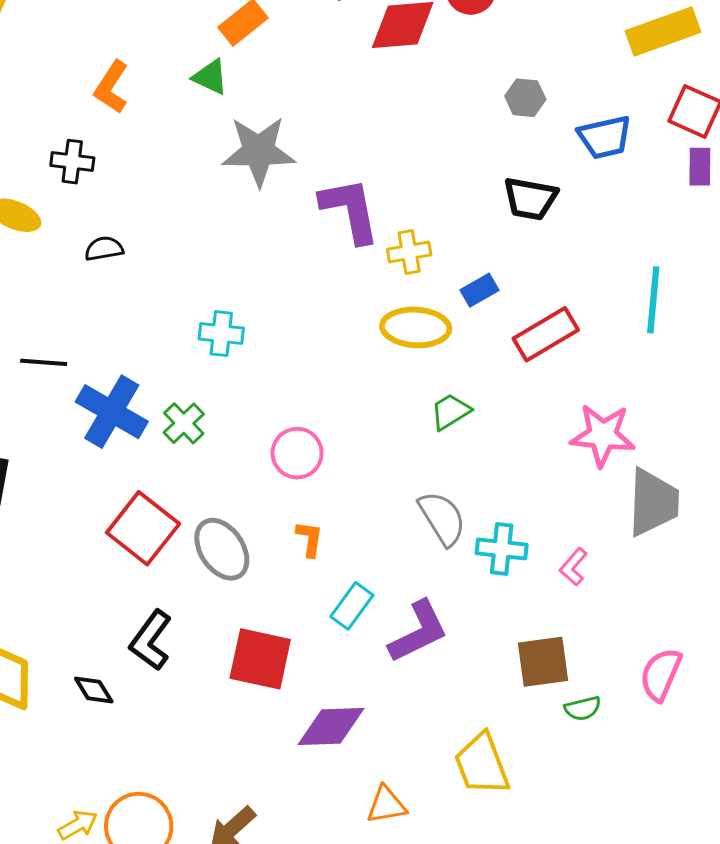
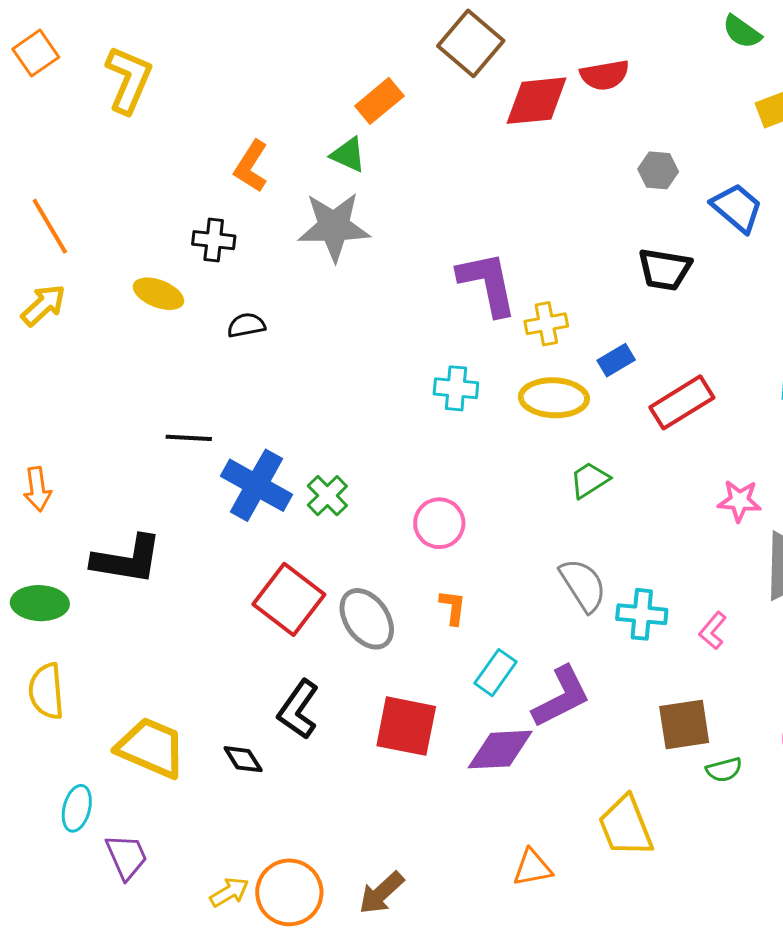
blue trapezoid: (605, 137) -> (737, 208), turned -126
gray star: (259, 151) -> (334, 227), moved
cyan cross: (221, 334) -> (456, 388), moved
pink star: (603, 435) -> (739, 501), size x0.7
purple diamond: (331, 726) -> (500, 750), moved

